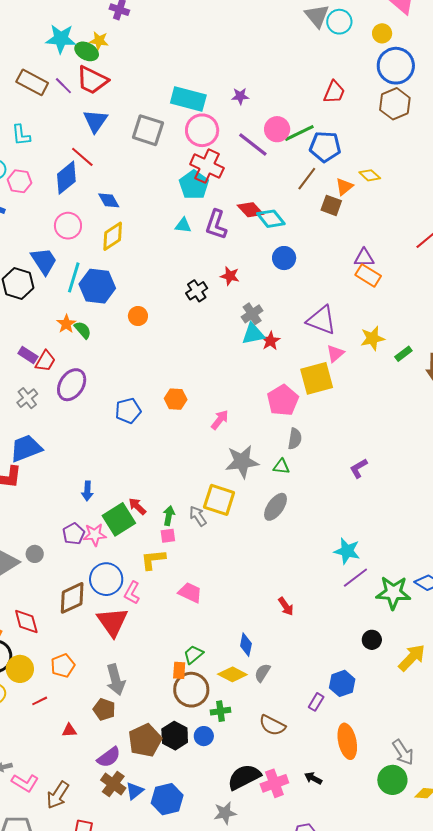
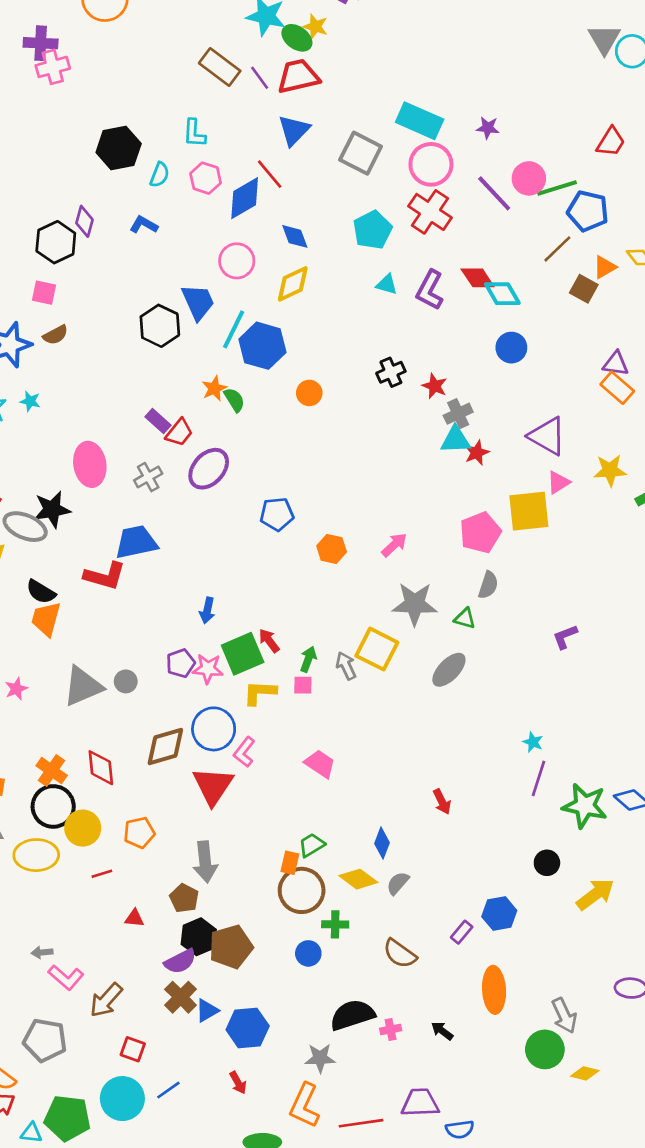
red trapezoid: (92, 80) -> (298, 76), turned 132
pink hexagon: (20, 181) -> (206, 178), moved
cyan pentagon: (194, 185) -> (372, 230), moved
red star: (230, 276) -> (435, 386), moved
orange hexagon: (176, 399) -> (332, 549), moved
cyan star: (347, 551) -> (533, 742), size x0.6
yellow L-shape: (153, 560) -> (260, 693), moved
purple line: (355, 578) -> (538, 778), turned -44
black hexagon: (175, 736) -> (199, 937), moved
pink cross: (274, 783) -> (391, 1030), size x0.6

